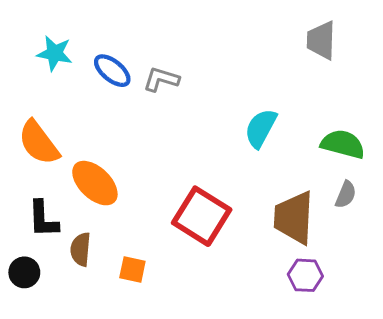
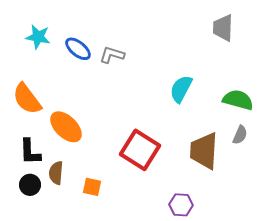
black circle: (24, 272) -> (30, 185), moved
purple hexagon: (305, 275) -> (181, 205), moved

